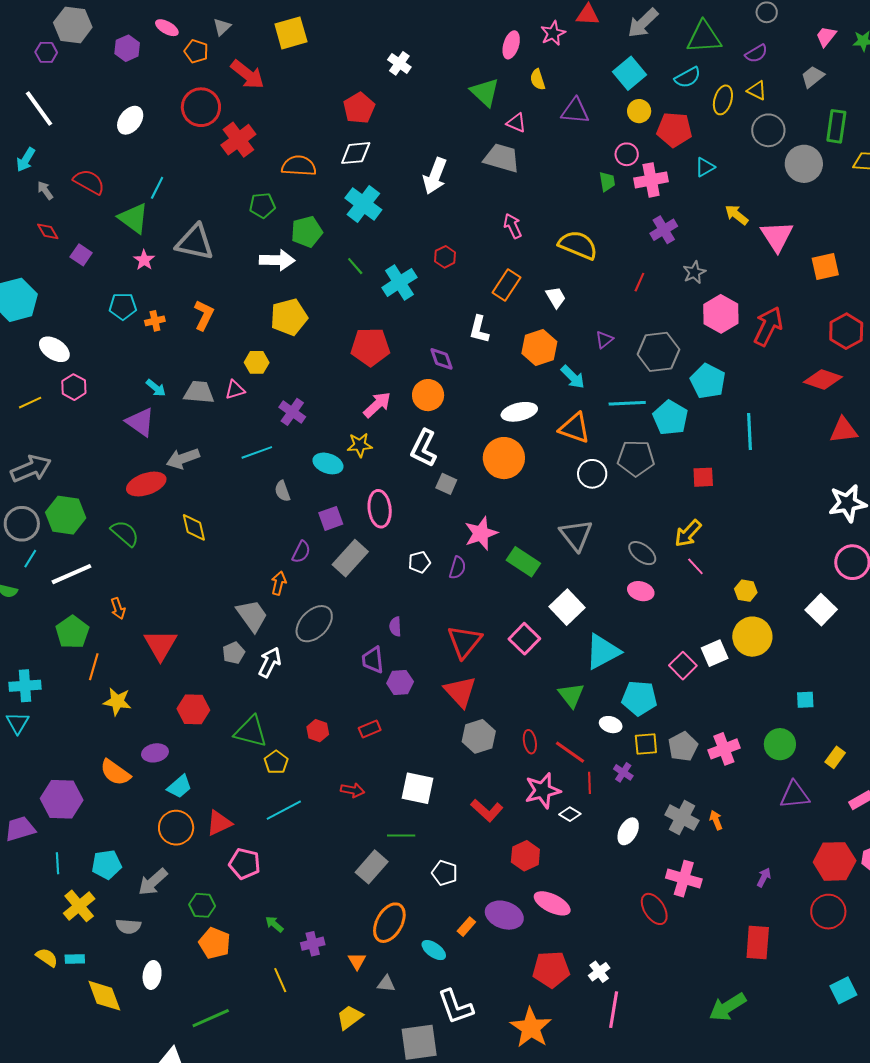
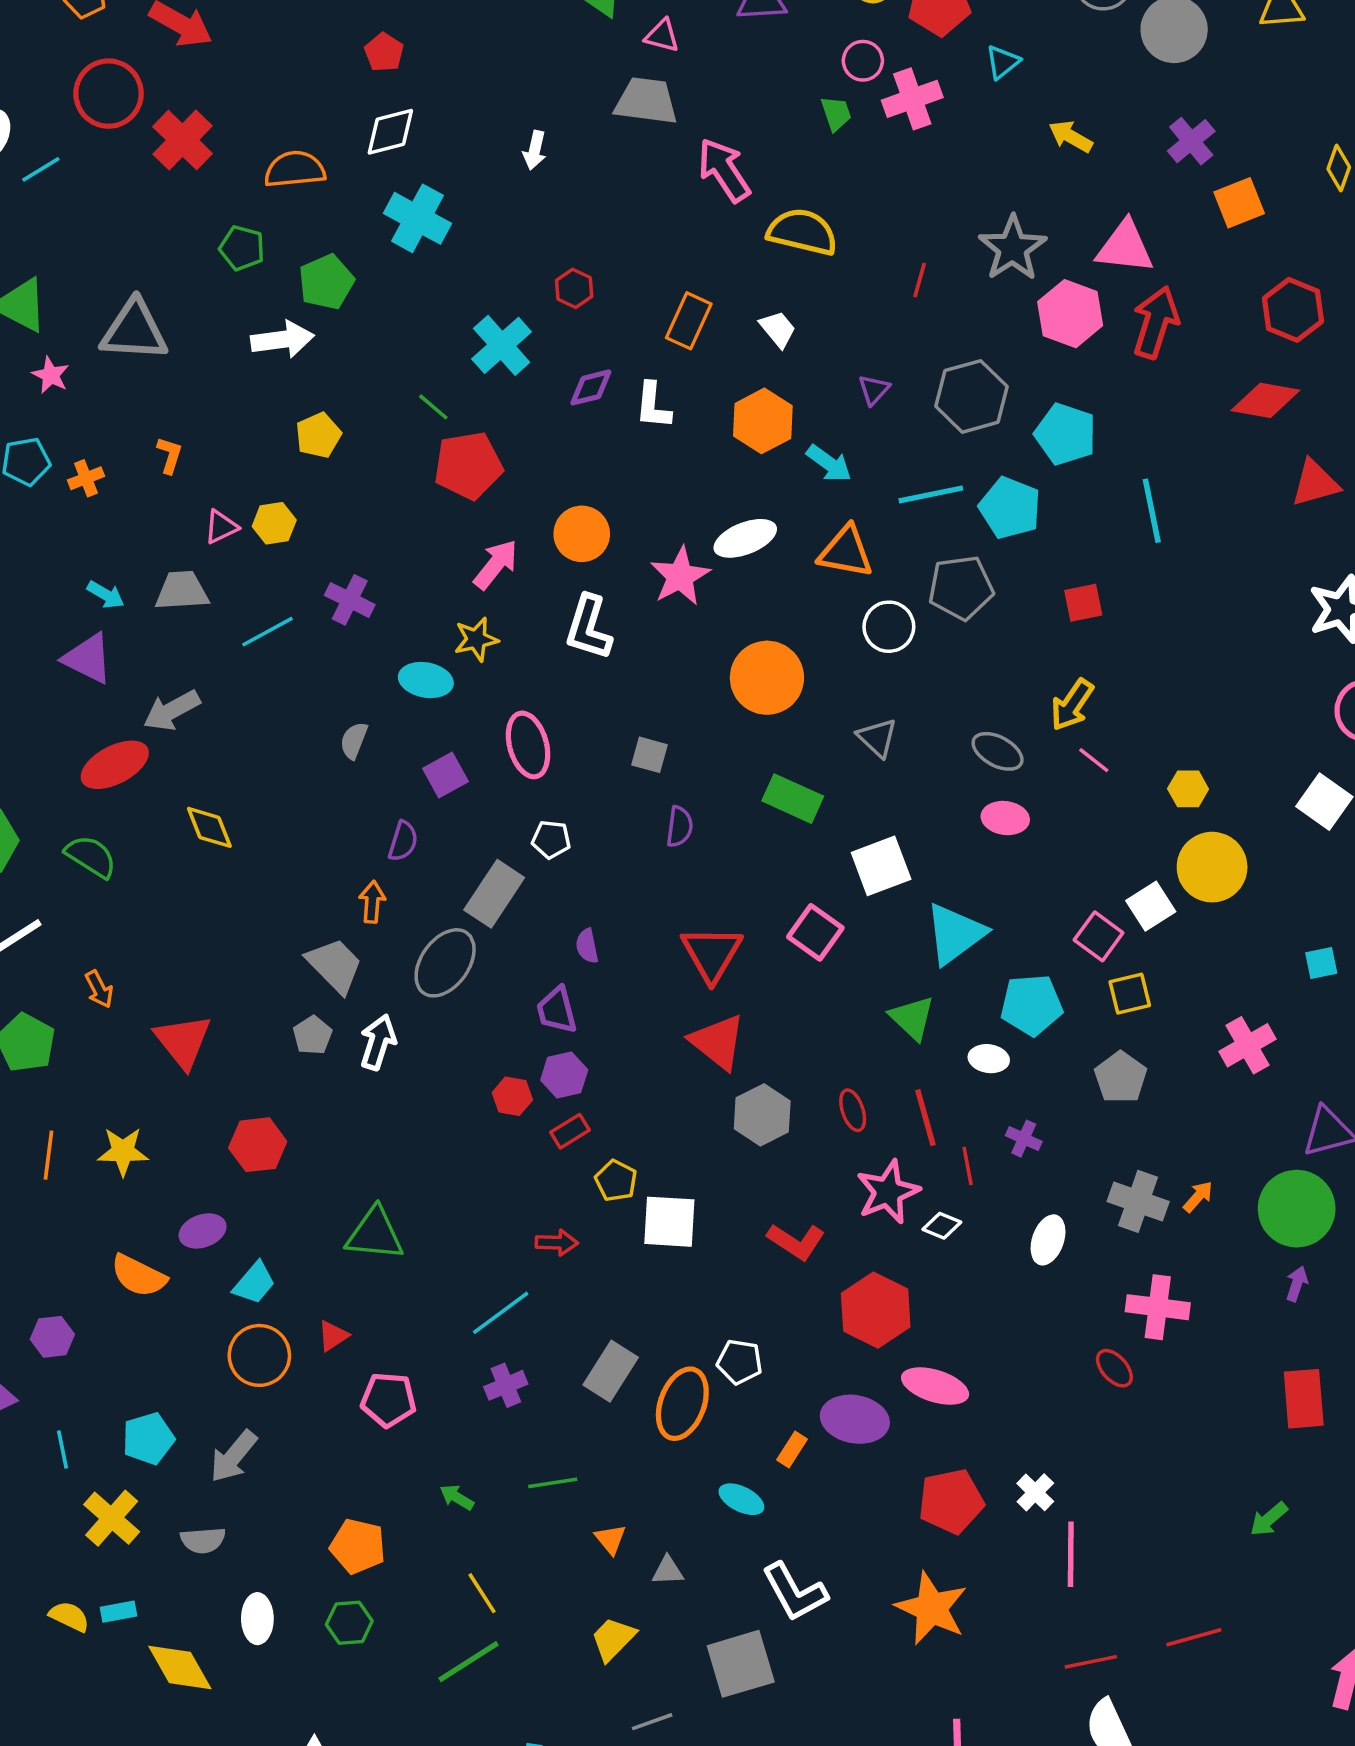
red pentagon: (359, 108) -> (384, 52), size x0.7
white arrow: (435, 176) -> (535, 150), size x0.6
cyan line: (157, 188) -> (41, 169), moved, turned 40
green pentagon: (262, 205) -> (242, 248), turned 30
pink arrow: (513, 226) -> (724, 170), moved, size x1.5
purple cross: (664, 230) -> (1191, 141), moved
pink triangle: (777, 236) -> (1125, 247), moved, turned -42
green line: (355, 266) -> (433, 407), moved
gray star: (694, 272) -> (1013, 248), size x1.6
orange L-shape: (204, 315) -> (170, 455), size x0.7
yellow pentagon: (289, 317) -> (318, 435), size x0.7
purple diamond: (442, 359) -> (591, 387), moved, turned -76
pink triangle: (235, 390) -> (221, 527), moved
cyan line: (257, 452) -> (267, 632), moved
orange circle: (504, 458) -> (767, 678), moved
gray square: (446, 484) -> (649, 755), moved
gray semicircle: (282, 491) -> (354, 740), turned 50
pink star: (481, 533) -> (680, 576), moved
gray triangle: (576, 535) -> (877, 738), size x0.7
gray rectangle: (350, 558) -> (494, 894), moved
white pentagon: (419, 562) -> (551, 839), moved, turned 30
white square: (567, 607) -> (881, 866), turned 32
orange line: (94, 667) -> (48, 1155), moved
purple hexagon: (400, 682) -> (564, 1075), moved
red hexagon: (318, 731) -> (512, 1096), moved
green triangle: (251, 732) -> (375, 1234), moved
yellow square: (646, 744) -> (1130, 994), moved
green circle: (780, 744) -> (1297, 1209), moved, size x1.4
pink cross: (724, 749) -> (1248, 1045), moved
red line: (570, 752) -> (925, 1118), turned 48
yellow pentagon: (276, 762) -> (616, 1181), moved
purple hexagon: (62, 799) -> (52, 1337), size x0.6
cyan line: (284, 810) -> (501, 1313), moved
orange arrow: (716, 820) -> (1198, 1197), turned 72
red triangle: (219, 823) -> (333, 1336), size x0.7
green line: (401, 835) -> (553, 1483), moved
red hexagon: (525, 856) -> (876, 1310), size x1.4
green hexagon: (202, 905) -> (349, 1623), moved
red ellipse: (654, 909) -> (1114, 1368), size x0.7
orange ellipse: (389, 923) -> (682, 1404), moved
purple cross: (313, 944) -> (506, 1385), moved
green arrow: (728, 1007) -> (1269, 1519), size x0.6
green line: (211, 1018) -> (468, 1662), moved

